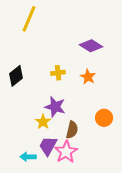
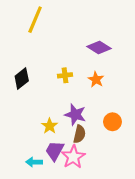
purple star: (55, 107) -> (75, 115), moved

